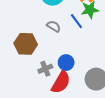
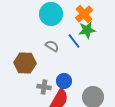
gray cross: (45, 69) -> (44, 87), turned 32

